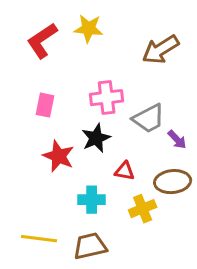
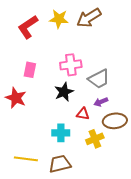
brown arrow: (161, 50) -> (89, 18), moved
purple arrow: (177, 140) -> (101, 102), moved, turned 112
red star: (59, 156) -> (16, 98), moved

